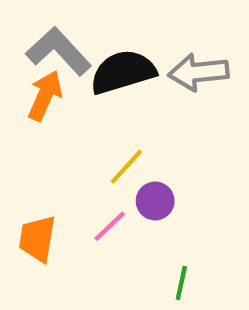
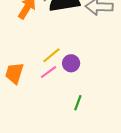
yellow line: (126, 167) -> (51, 55), moved

